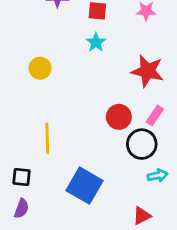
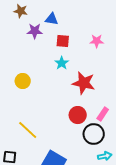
red star: (148, 71) -> (84, 83), moved
yellow line: (47, 138) -> (28, 130), turned -45

